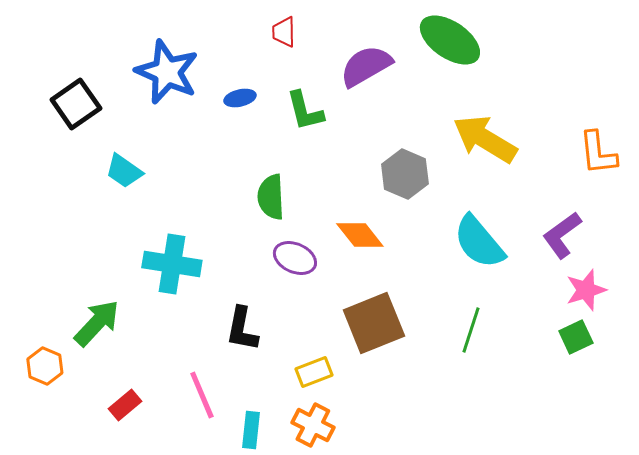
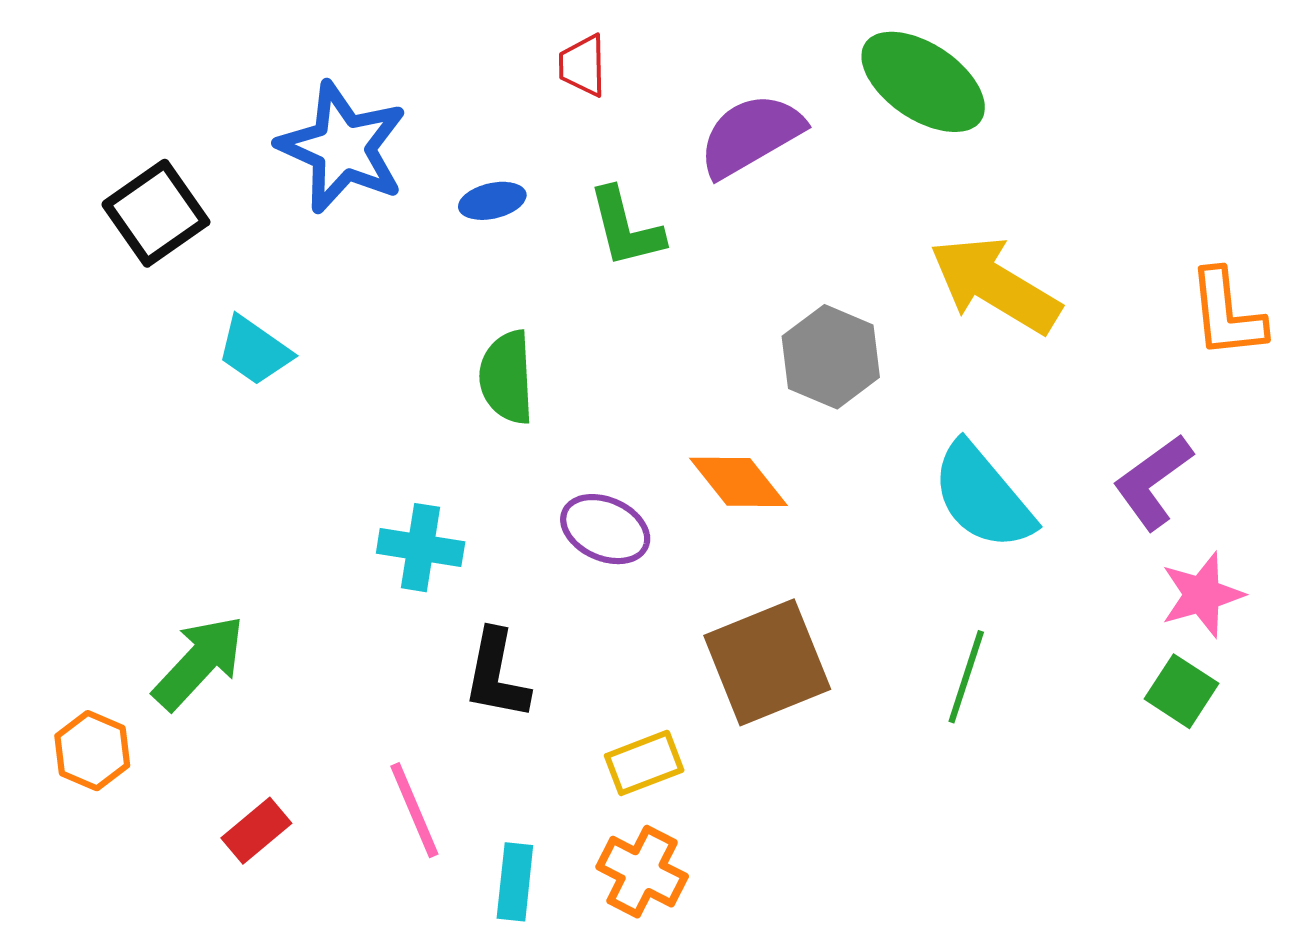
green semicircle: (271, 197) -> (507, 377), moved
cyan cross: (172, 264) -> (421, 548), moved, size x0.7
green square: (576, 337) -> (1182, 691), turned -32

